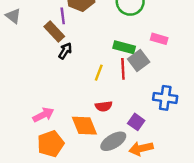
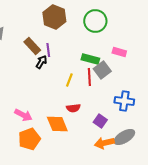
purple line: (63, 16) -> (48, 50), moved
pink arrow: (43, 115) -> (23, 115), turned 54
gray ellipse: (113, 141) -> (124, 137), moved

